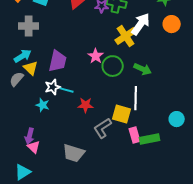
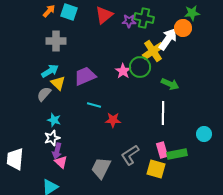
orange circle: (172, 24) -> (183, 28), moved
purple trapezoid: (58, 61) -> (85, 76), turned -125
green circle: (113, 66) -> (140, 67), moved
white star: (53, 87) -> (52, 138), moved
cyan star: (43, 105) -> (54, 120), moved
yellow square: (122, 114) -> (156, 169), moved
gray L-shape: (103, 128) -> (130, 155), moved
gray trapezoid: (74, 153) -> (101, 168), turned 100

